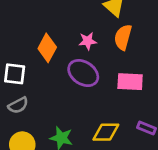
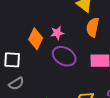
pink star: (88, 41) -> (57, 33), moved

